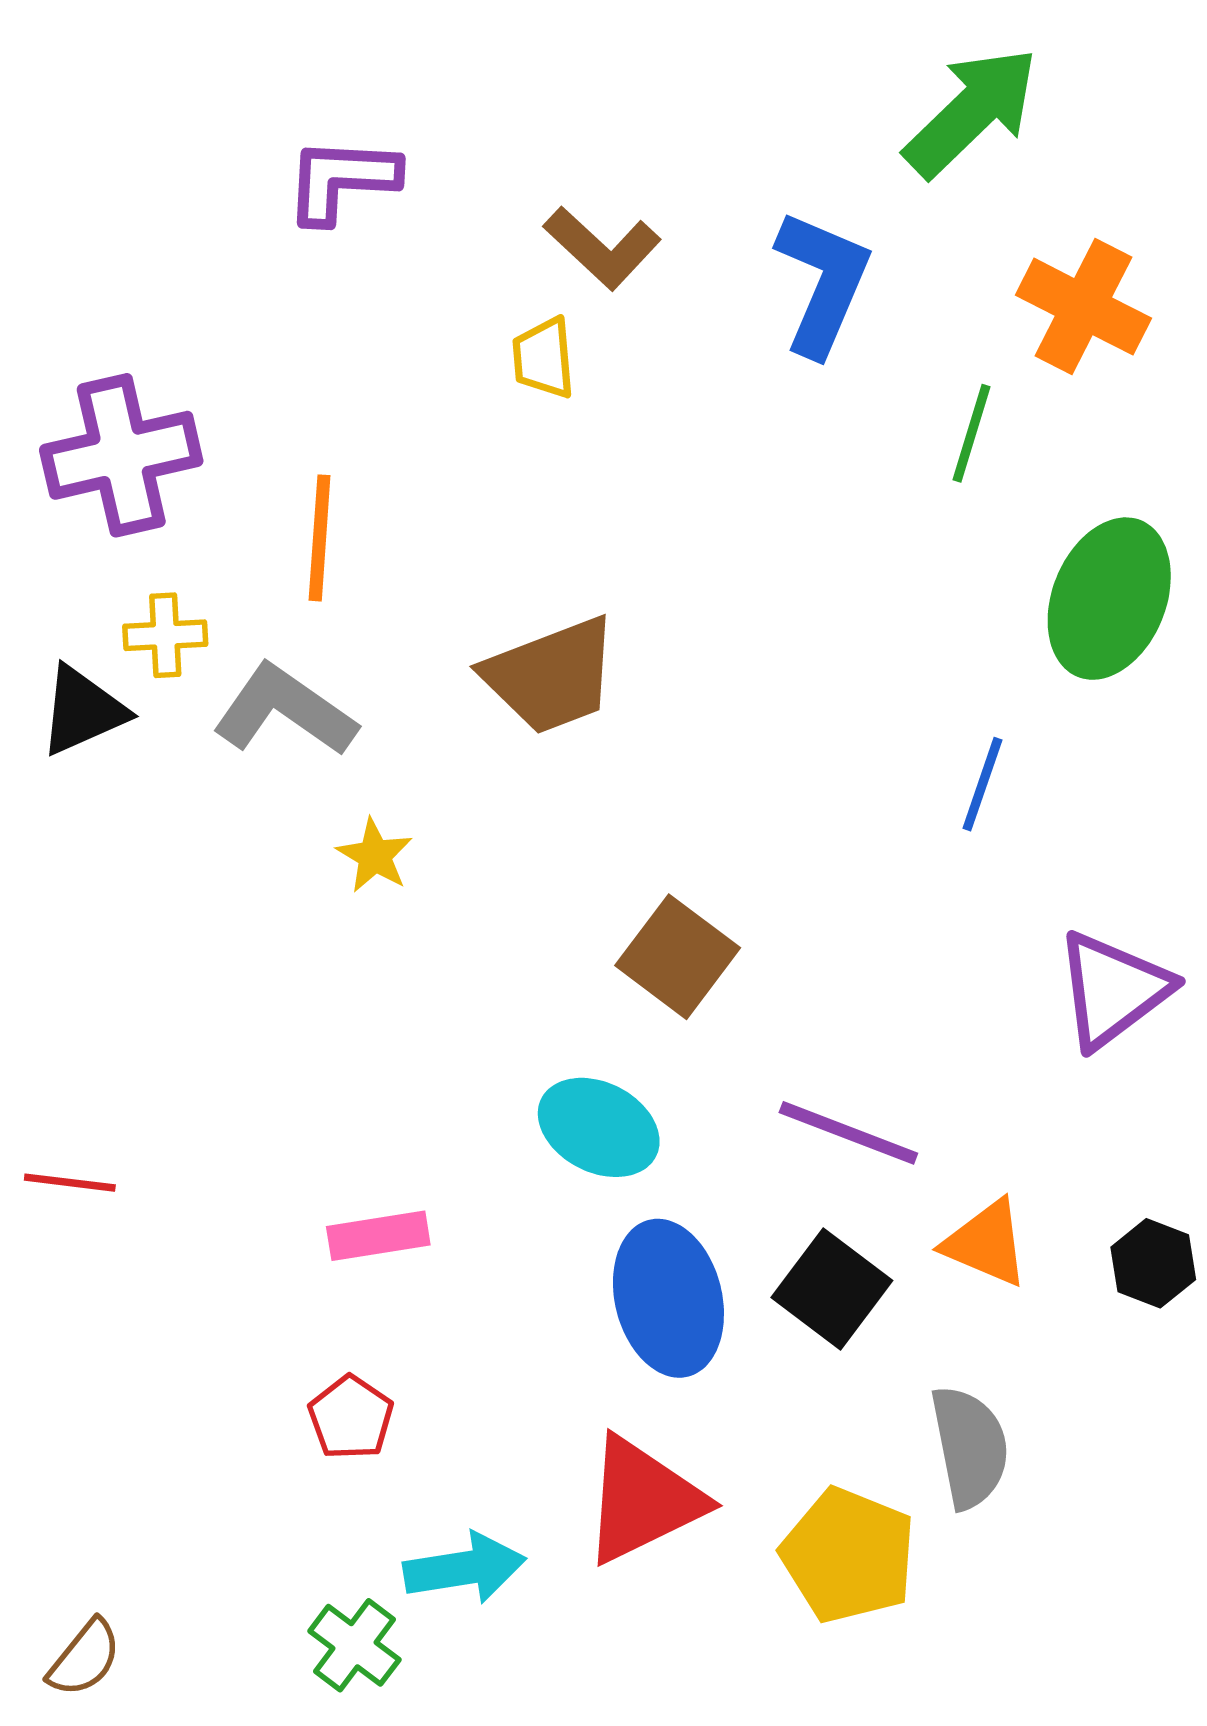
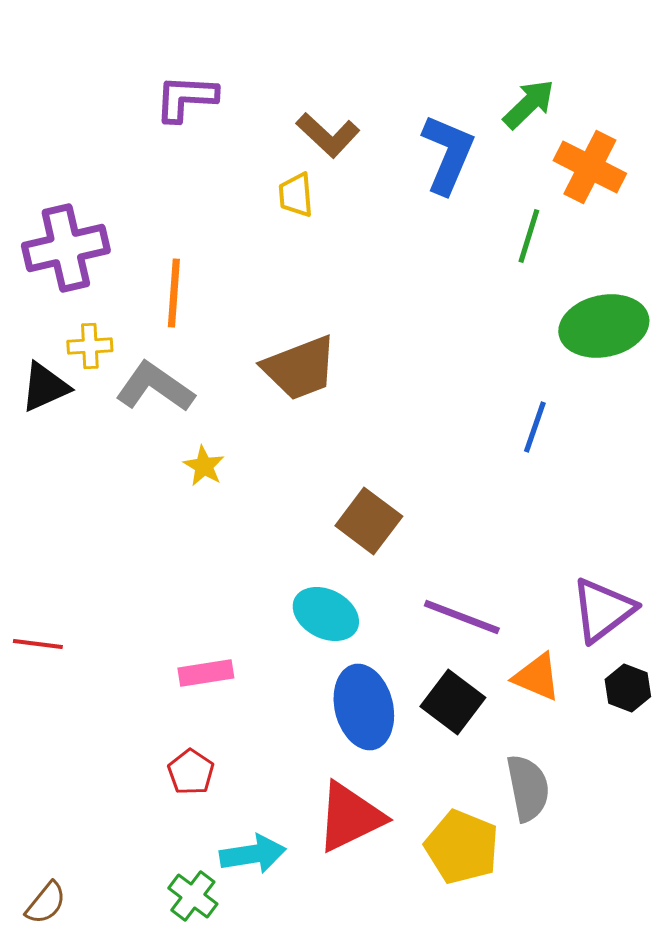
green arrow: (971, 112) -> (529, 104), moved, size x0.7
green ellipse: (1109, 599) -> (604, 326), turned 56
purple triangle: (1113, 990) -> (603, 610), moved

